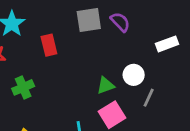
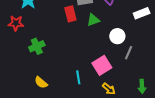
red rectangle: (49, 45) -> (70, 14), moved
green triangle: (106, 86) -> (93, 20), moved

